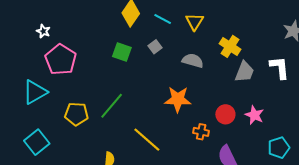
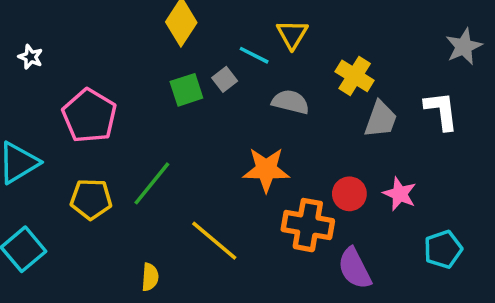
cyan line: (163, 19) -> (254, 55), moved
green square: (122, 52) -> (186, 90), moved, turned -36
pink pentagon: (61, 60) -> (89, 116), moved
orange cross: (201, 132) -> (308, 225), size x1.8

